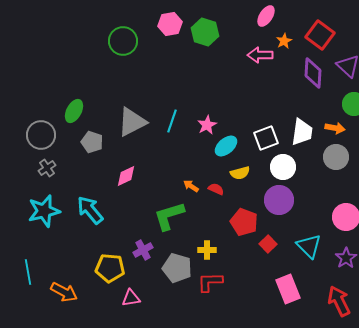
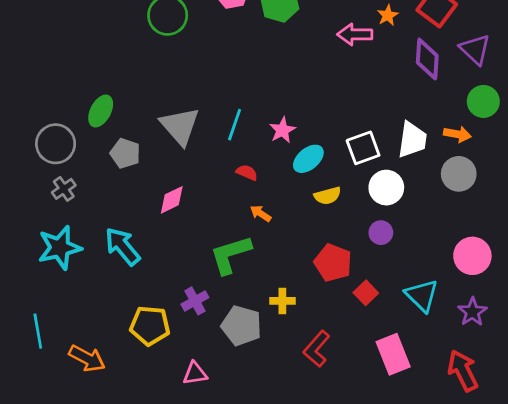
gray triangle: (132, 122) -> (180, 126), turned -44
red semicircle: (216, 189) -> (247, 172), moved
purple circle: (279, 200) -> (381, 233), size x0.6
red L-shape: (210, 282) -> (317, 349), moved, turned -48
pink triangle: (131, 298) -> (195, 373), moved

